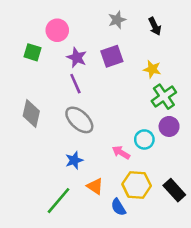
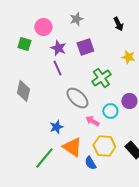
gray star: (117, 20) -> (76, 19), moved
yellow star: (152, 69) -> (128, 57), moved
green cross: (164, 97) -> (101, 78), moved
gray ellipse: (79, 120) -> (77, 98), moved
orange triangle: (95, 186) -> (72, 147), size x1.5

